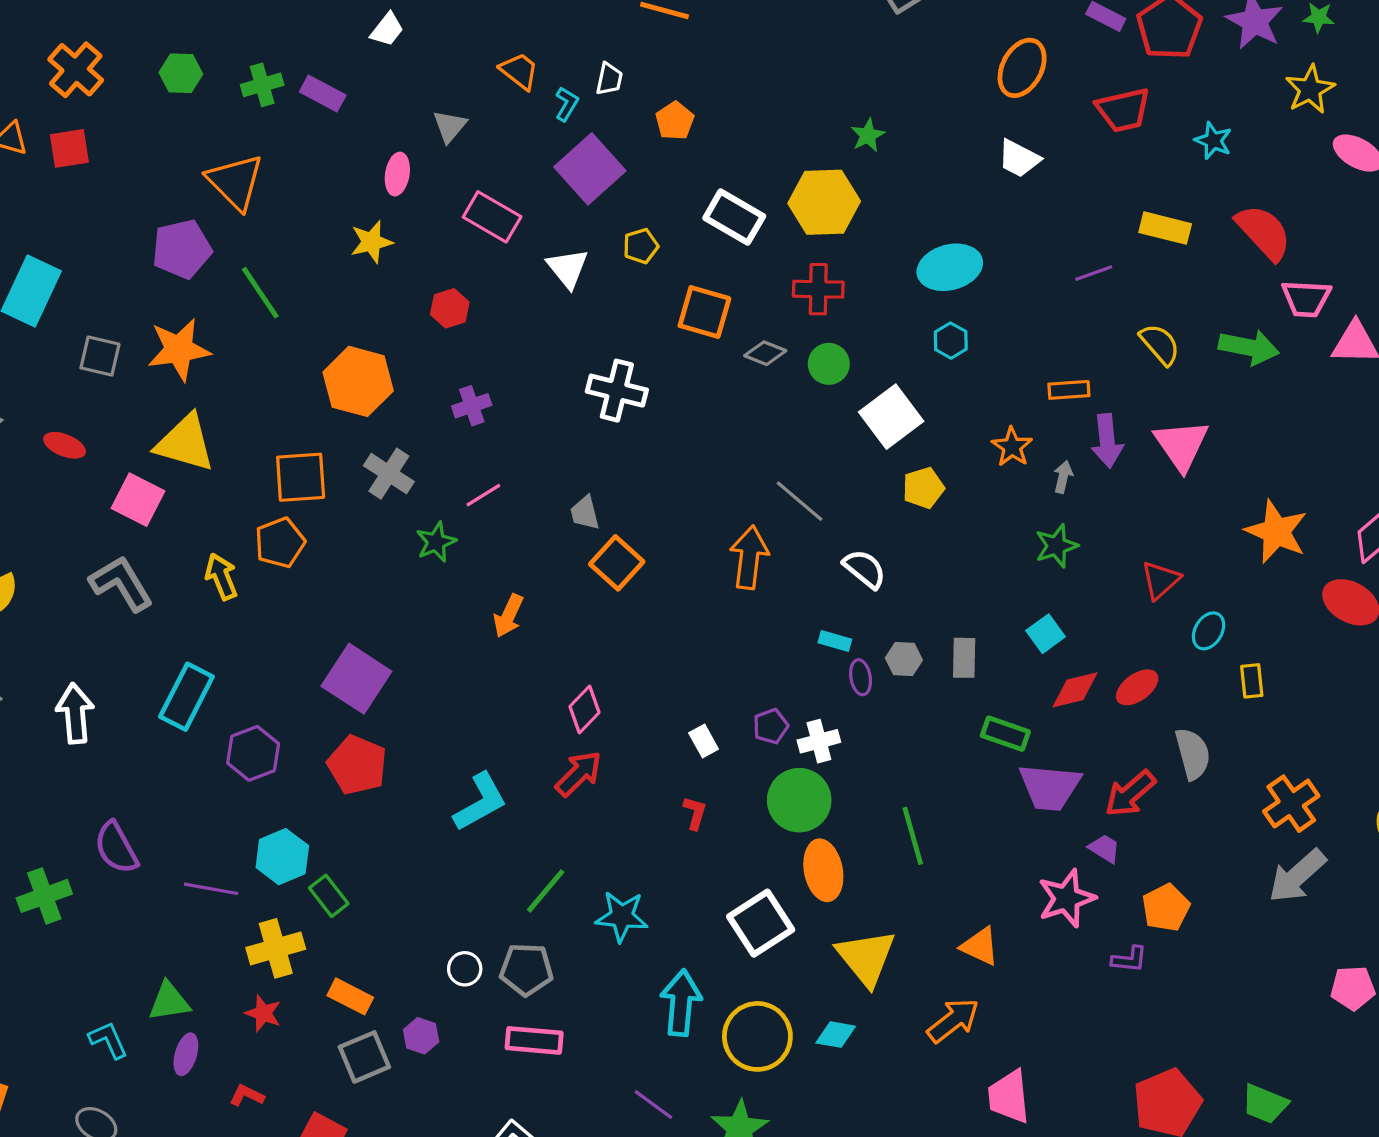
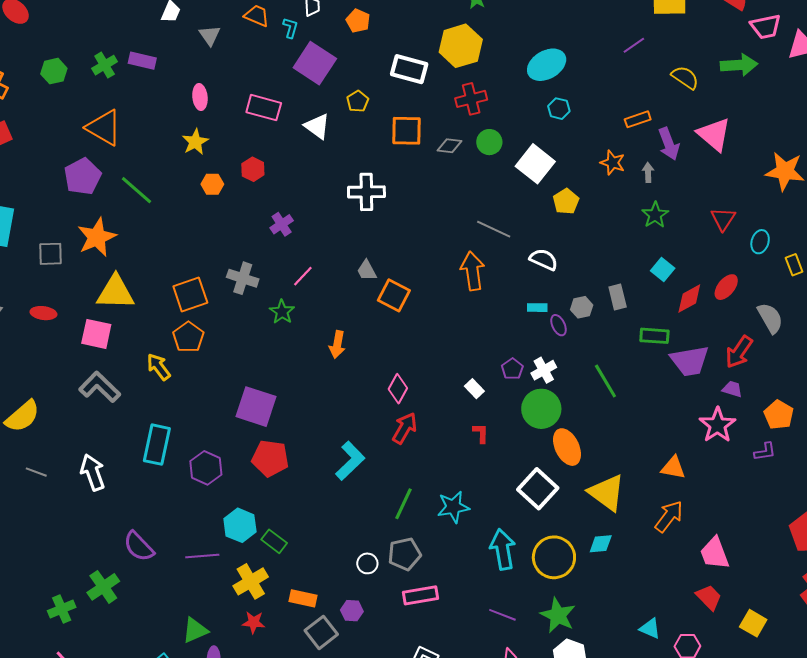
gray triangle: (450, 126) -> (210, 35), moved
orange hexagon: (358, 381) -> (212, 184), moved, size x0.5
green line: (913, 836) -> (605, 381), moved

